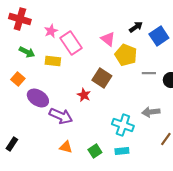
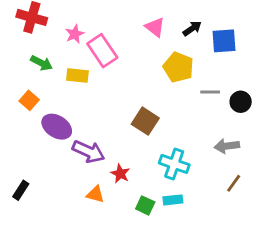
blue square: (159, 36) -> (224, 41), turned 30
pink triangle: (108, 39) -> (155, 27), moved
brown square: (102, 78) -> (145, 121), moved
red star: (84, 95) -> (120, 174), moved
gray arrow: (151, 112) -> (227, 146), moved
green square: (95, 151) -> (145, 205), moved, turned -32

